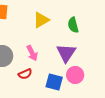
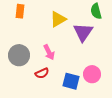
green semicircle: (73, 25) -> (96, 11), moved
purple triangle: (66, 53) -> (83, 32), moved

